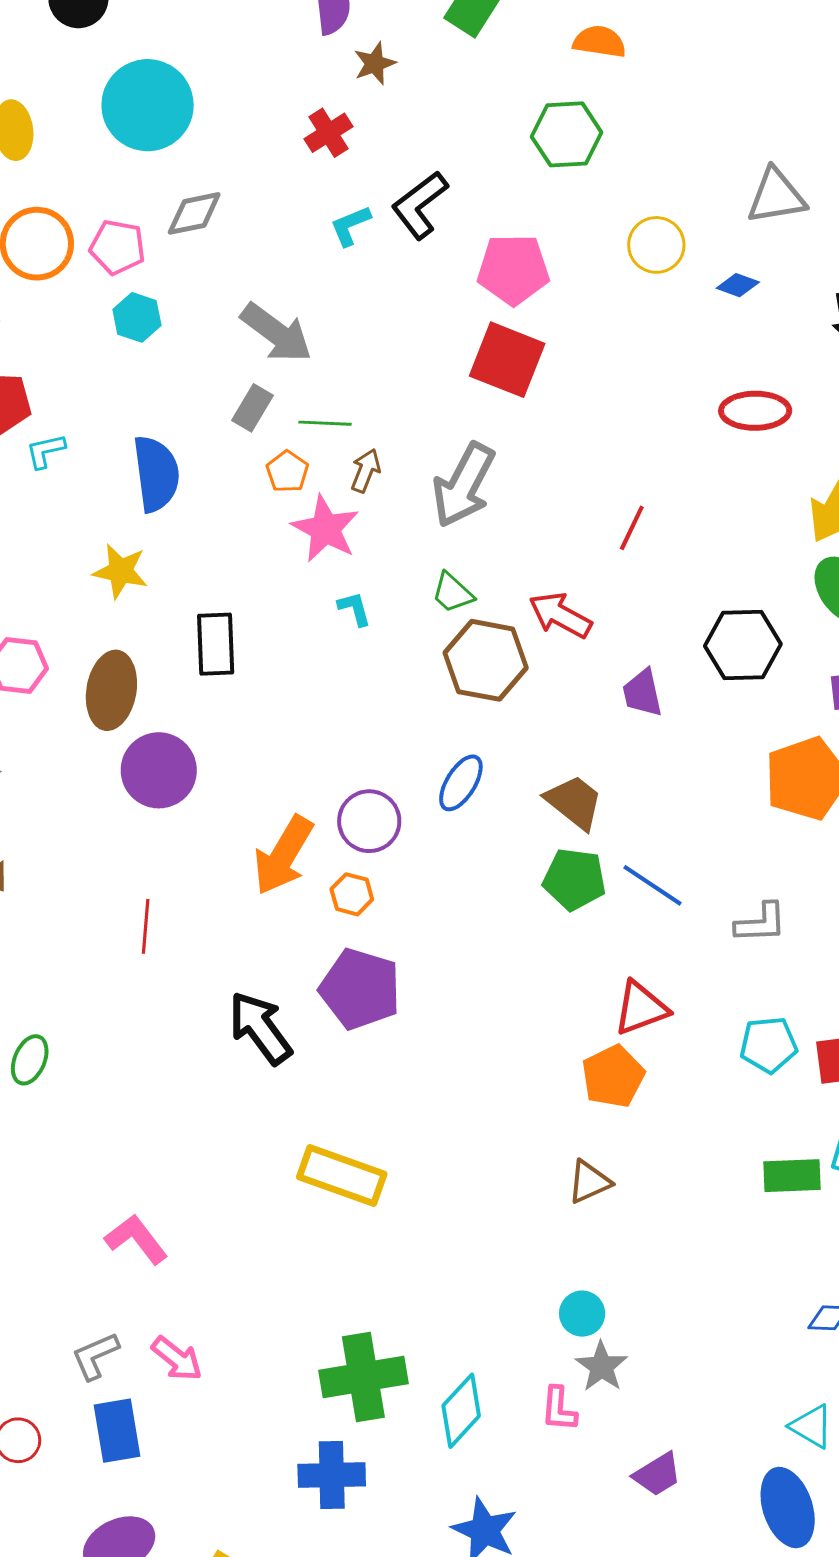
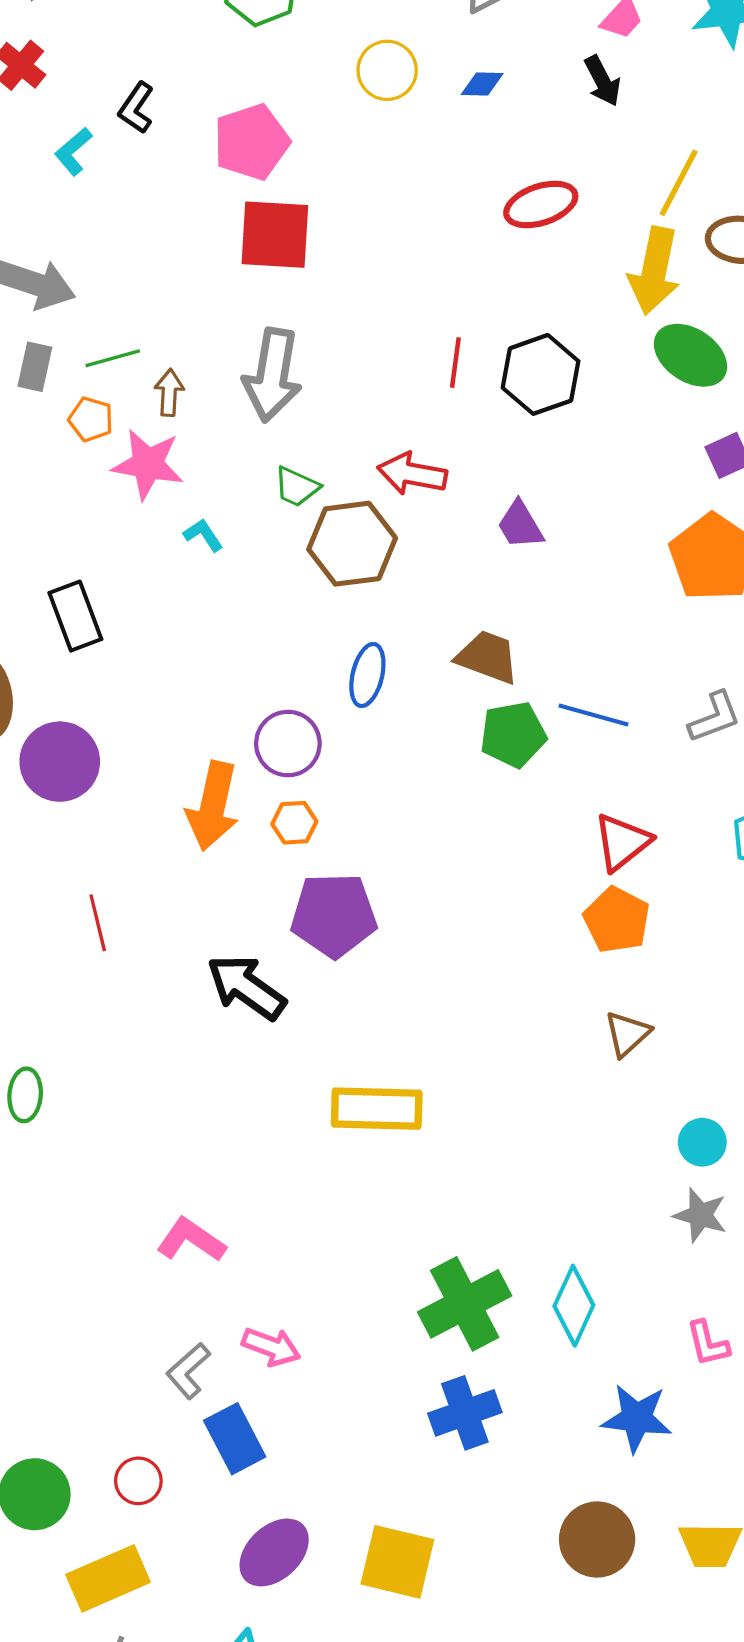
black L-shape: (420, 205) -> (136, 108), size x0.7
black hexagon: (743, 645) -> (541, 374), moved
cyan circle: (582, 1314) -> (702, 1142), moved
pink L-shape: (559, 1409) -> (708, 1343), moved

